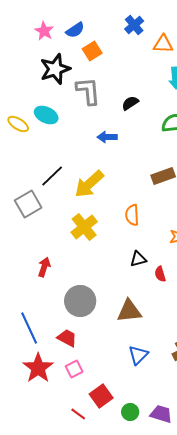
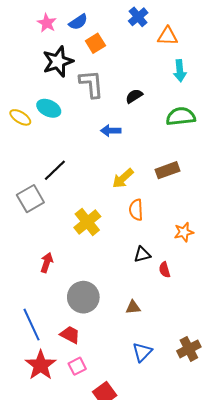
yellow arrow: (89, 184) -> (123, 178), moved, size x0.7
brown triangle: (129, 311) -> (133, 307), size x0.6

